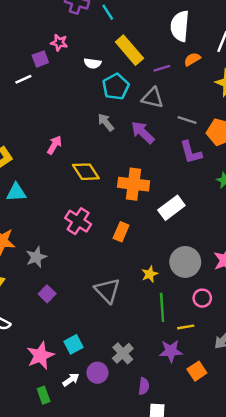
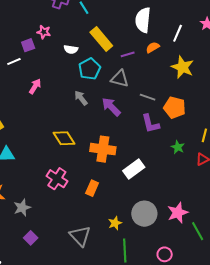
pink arrow: (54, 145) -> (35, 86), moved
pink circle: (202, 298) -> (165, 254), moved

